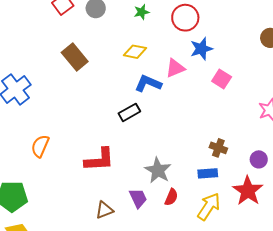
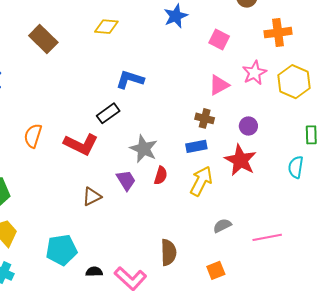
pink triangle: (175, 68) -> (219, 85), moved
pink square: (222, 79) -> (219, 39), moved
blue L-shape: (148, 84) -> (130, 80), moved
black rectangle: (129, 112) -> (108, 113), moved
orange semicircle: (40, 146) -> (33, 136), moved
red L-shape: (99, 160) -> (81, 144), turned 36

